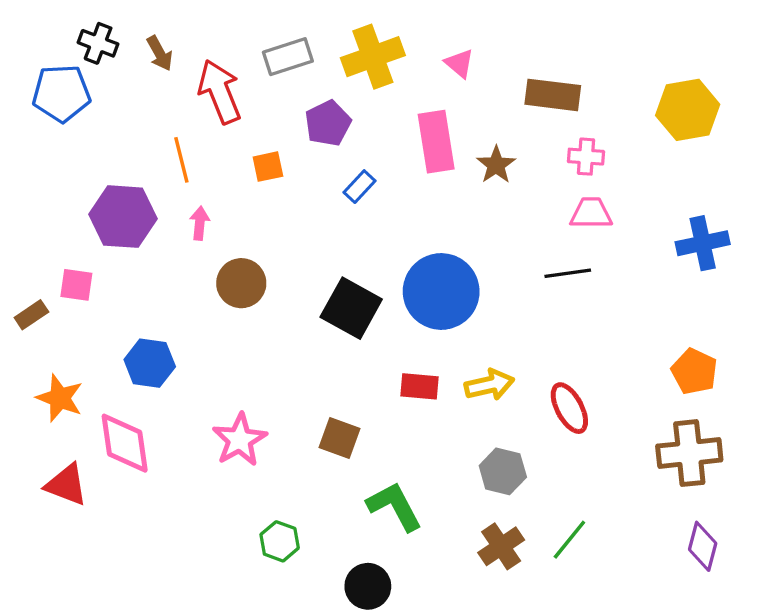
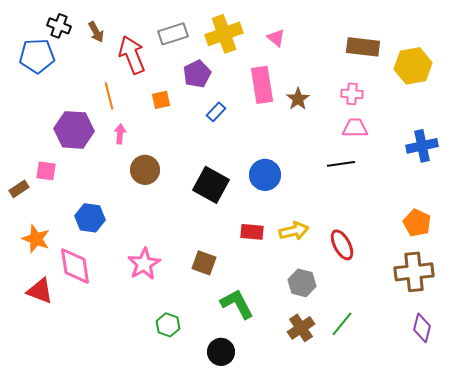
brown rectangle: (553, 95) -> (363, 47), moved
blue circle: (441, 291) -> (265, 175), size x0.7

